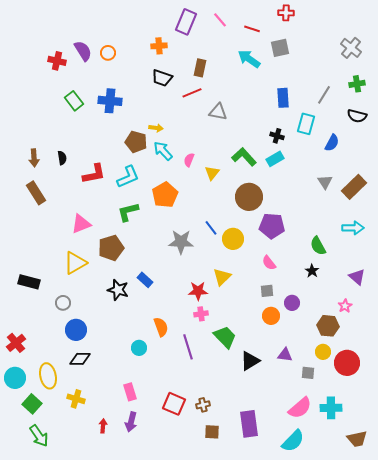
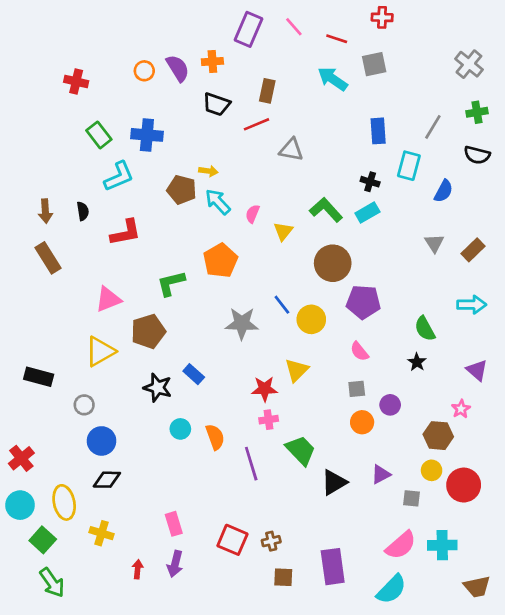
purple semicircle: (83, 51) -> (178, 68), moved
cyan L-shape: (128, 177) -> (119, 176), moved
brown rectangle: (354, 187) -> (473, 250), size x0.7
cyan circle: (139, 348) -> (180, 429), moved
purple triangle: (285, 355) -> (381, 474), turned -35

